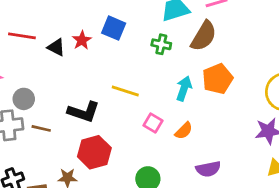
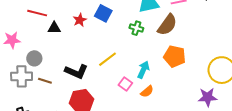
black triangle: (56, 47) -> (54, 28), moved, turned -32
orange pentagon: (218, 79) -> (175, 56), turned 30
cyan arrow: (184, 88) -> (143, 70), moved
yellow line: (125, 91) -> (108, 59), turned -60

